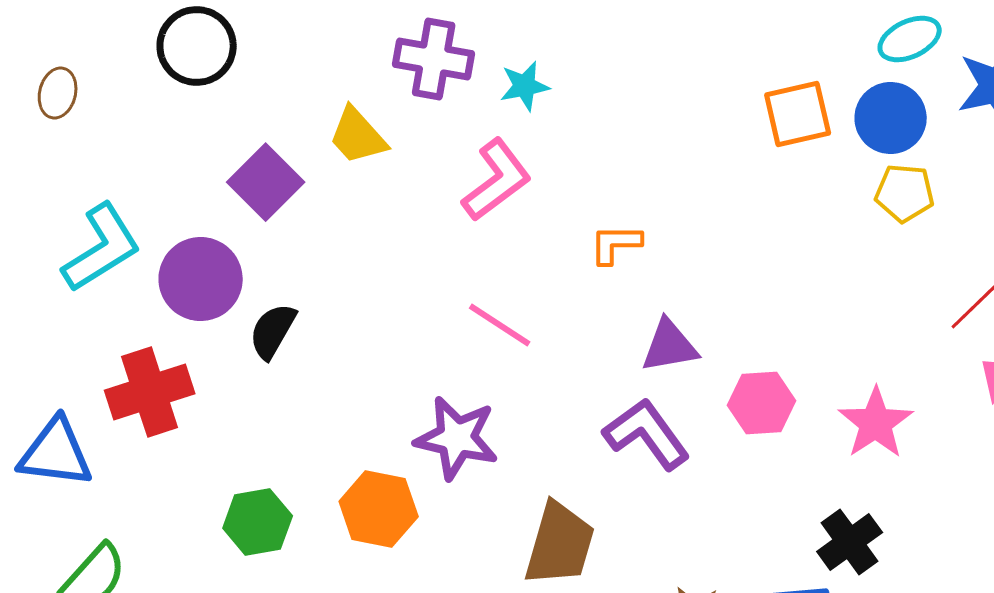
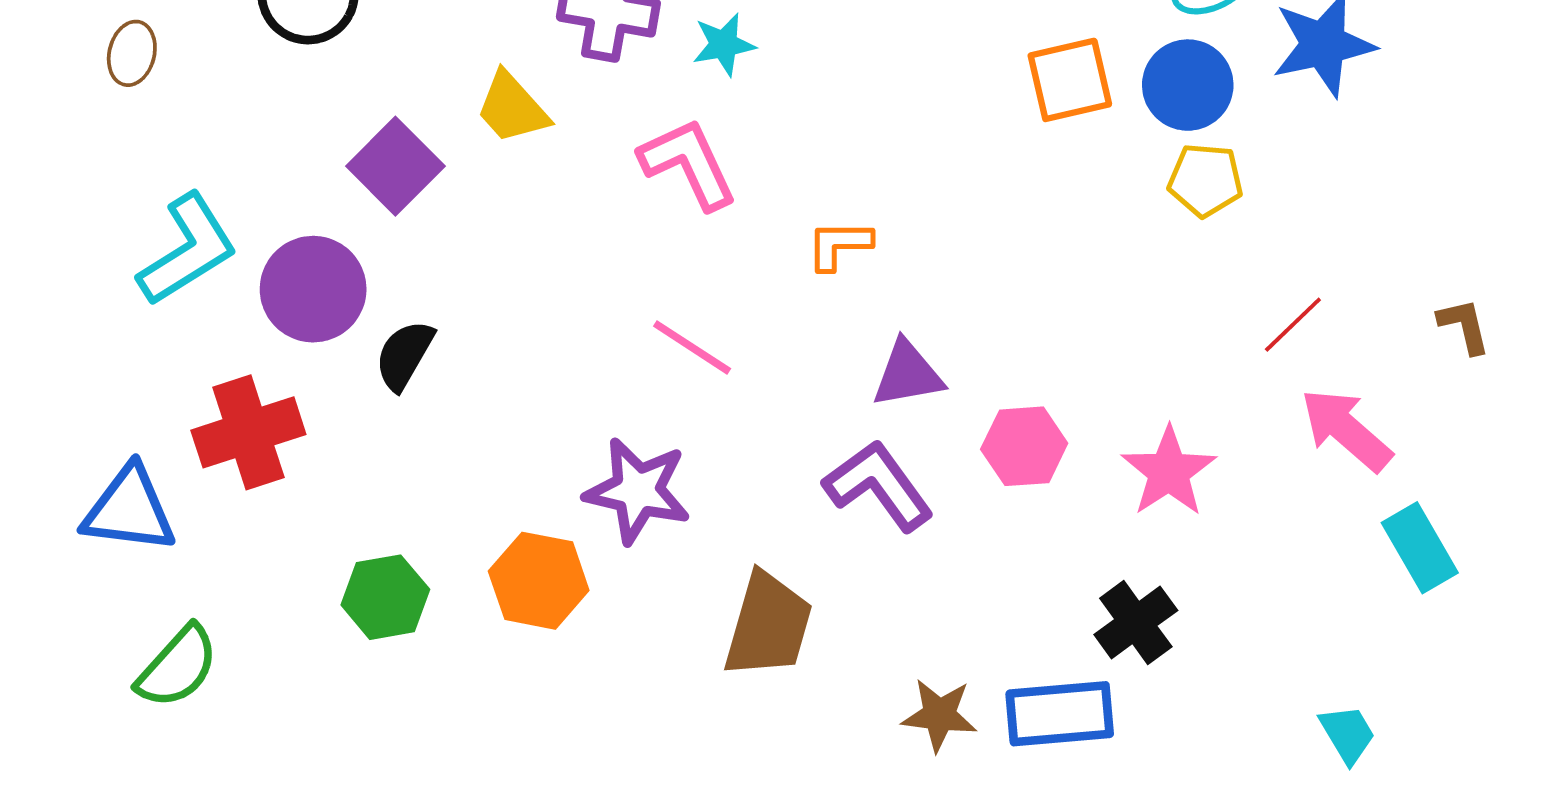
pink L-shape: (497, 180) -> (688, 164), turned -78

